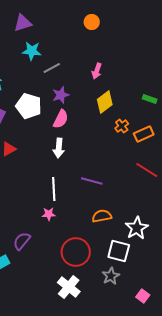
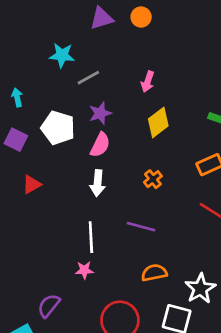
purple triangle: (23, 23) -> (101, 18), moved
orange cross: (122, 126) -> (153, 179), moved

